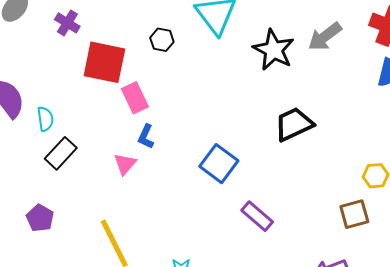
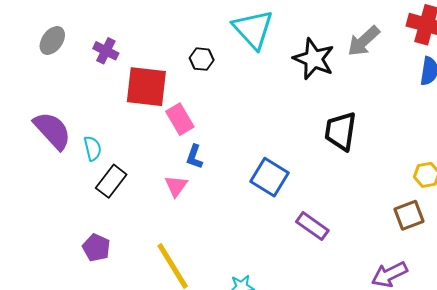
black trapezoid: (294, 124) -> (341, 131), turned -51

